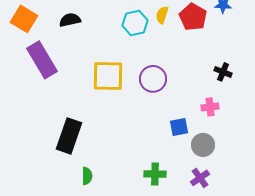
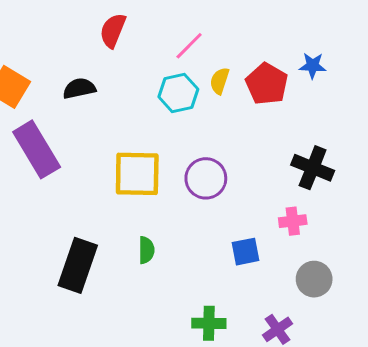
black cross: (223, 72) -> (313, 168), size x1.5
gray circle: (203, 145) -> (314, 279), moved
green semicircle: (87, 176) -> (146, 250), moved

